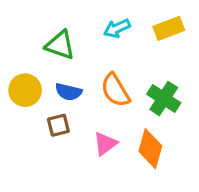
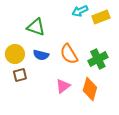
cyan arrow: (117, 28) -> (80, 11), moved
green cross: (164, 99) -> (98, 59), turned 30
brown square: (58, 125) -> (20, 75), moved

